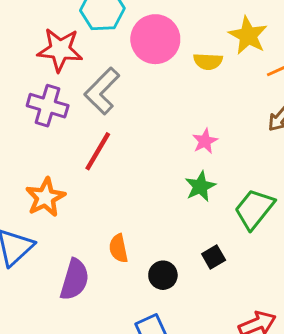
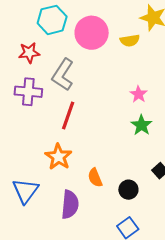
red star: (60, 50) -> (29, 53), size x0.7
orange star: (45, 197) -> (58, 157), moved

